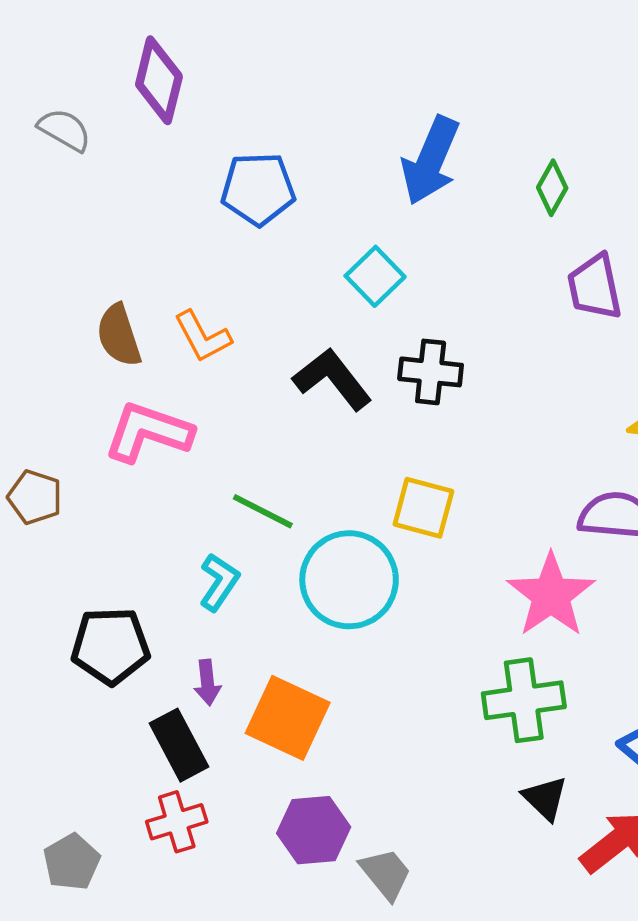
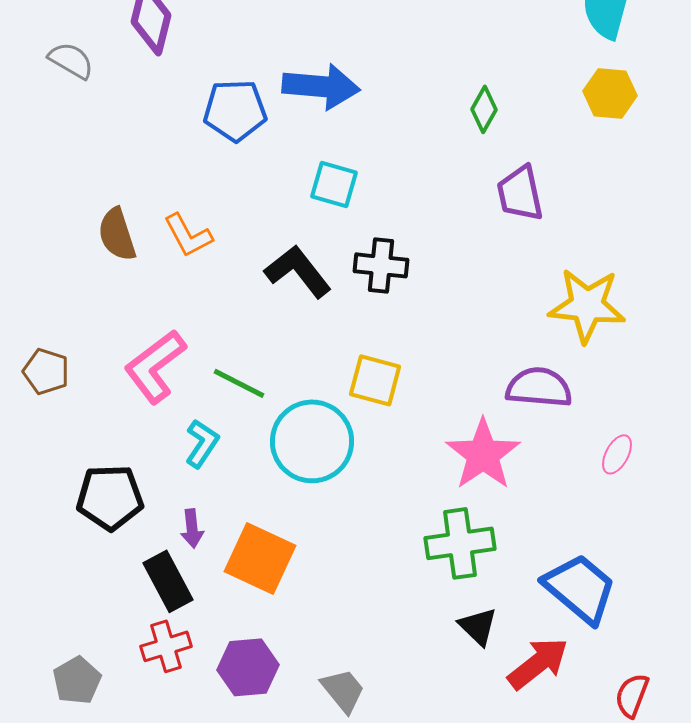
blue arrow: (431, 161) -> (321, 86), moved, turned -108
cyan square: (375, 276) -> (334, 184), turned -30
pink L-shape: (148, 432) -> (155, 366), moved, turned -56
purple hexagon: (314, 830) -> (248, 667), moved

